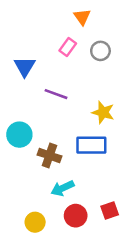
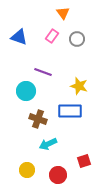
blue triangle: (25, 67) -> (19, 37), moved, turned -42
cyan circle: (19, 135) -> (26, 91), moved
red circle: (76, 216) -> (58, 175), moved

